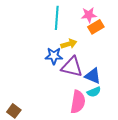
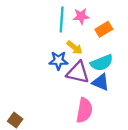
pink star: (89, 15) -> (81, 16), moved
yellow arrow: (69, 44) -> (75, 48), turned 56
cyan semicircle: (94, 92) -> (102, 63), moved, size x1.5

